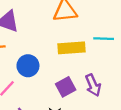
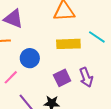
cyan line: (104, 39) -> (97, 37), turned 30

